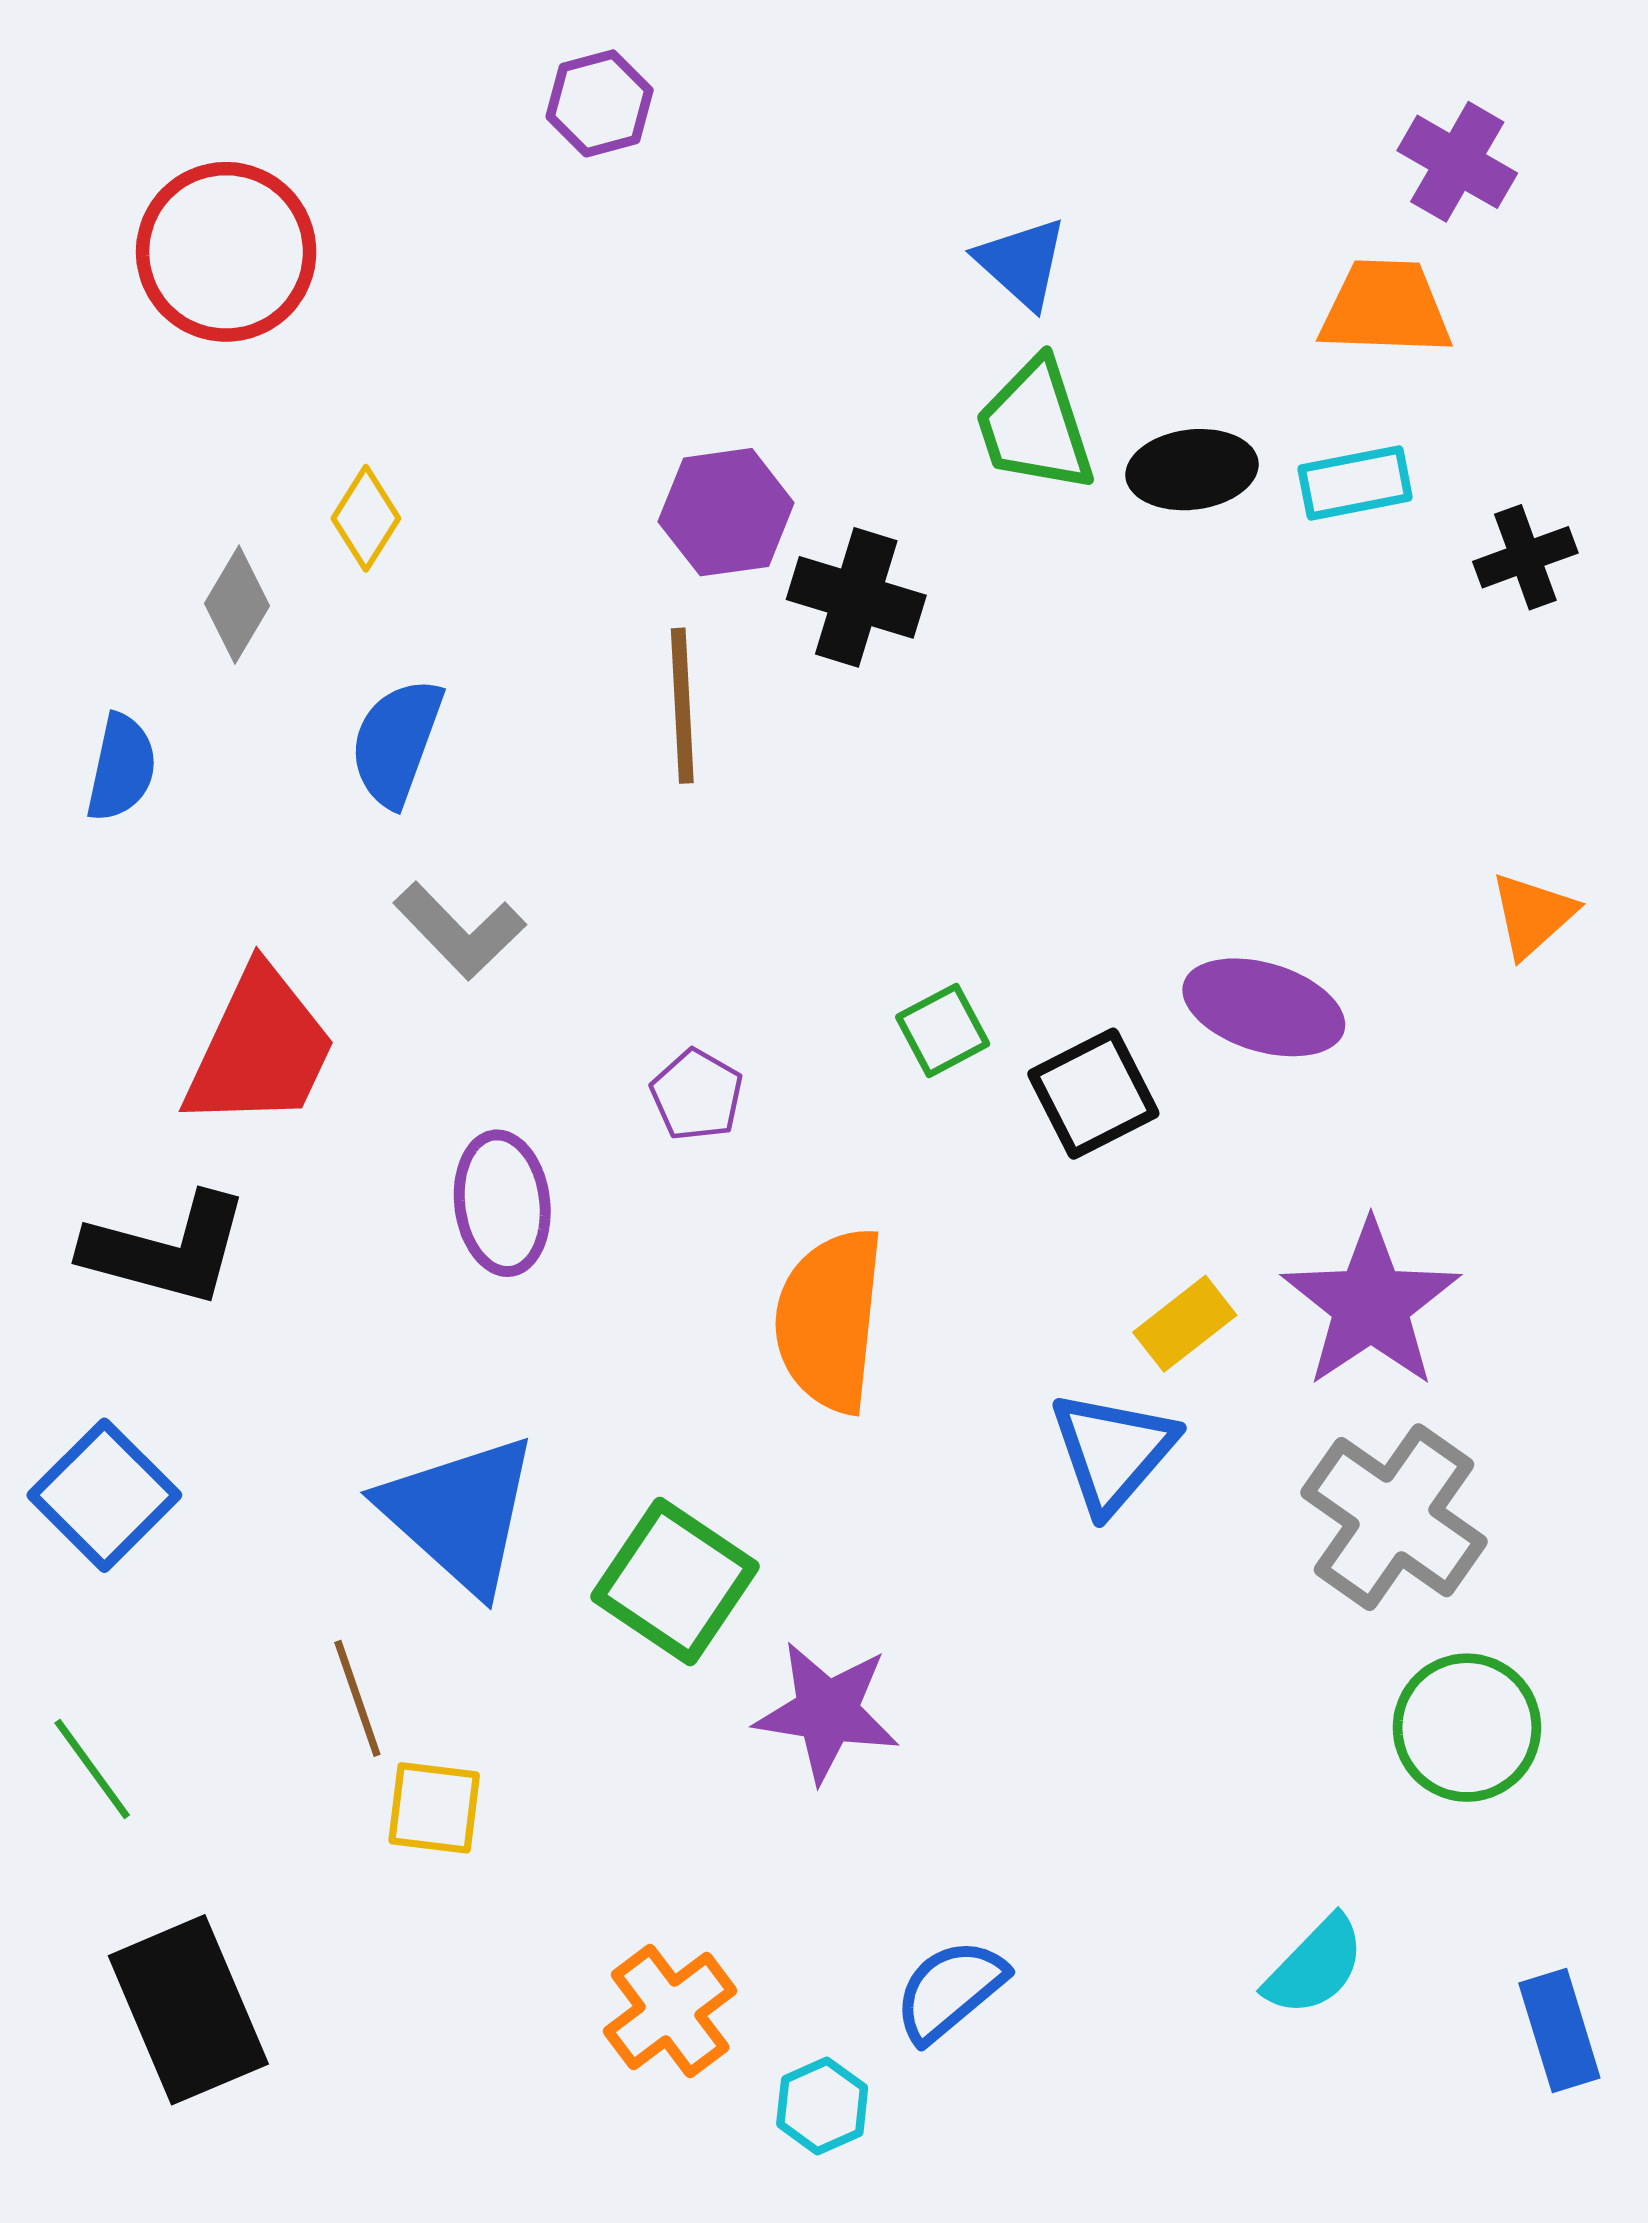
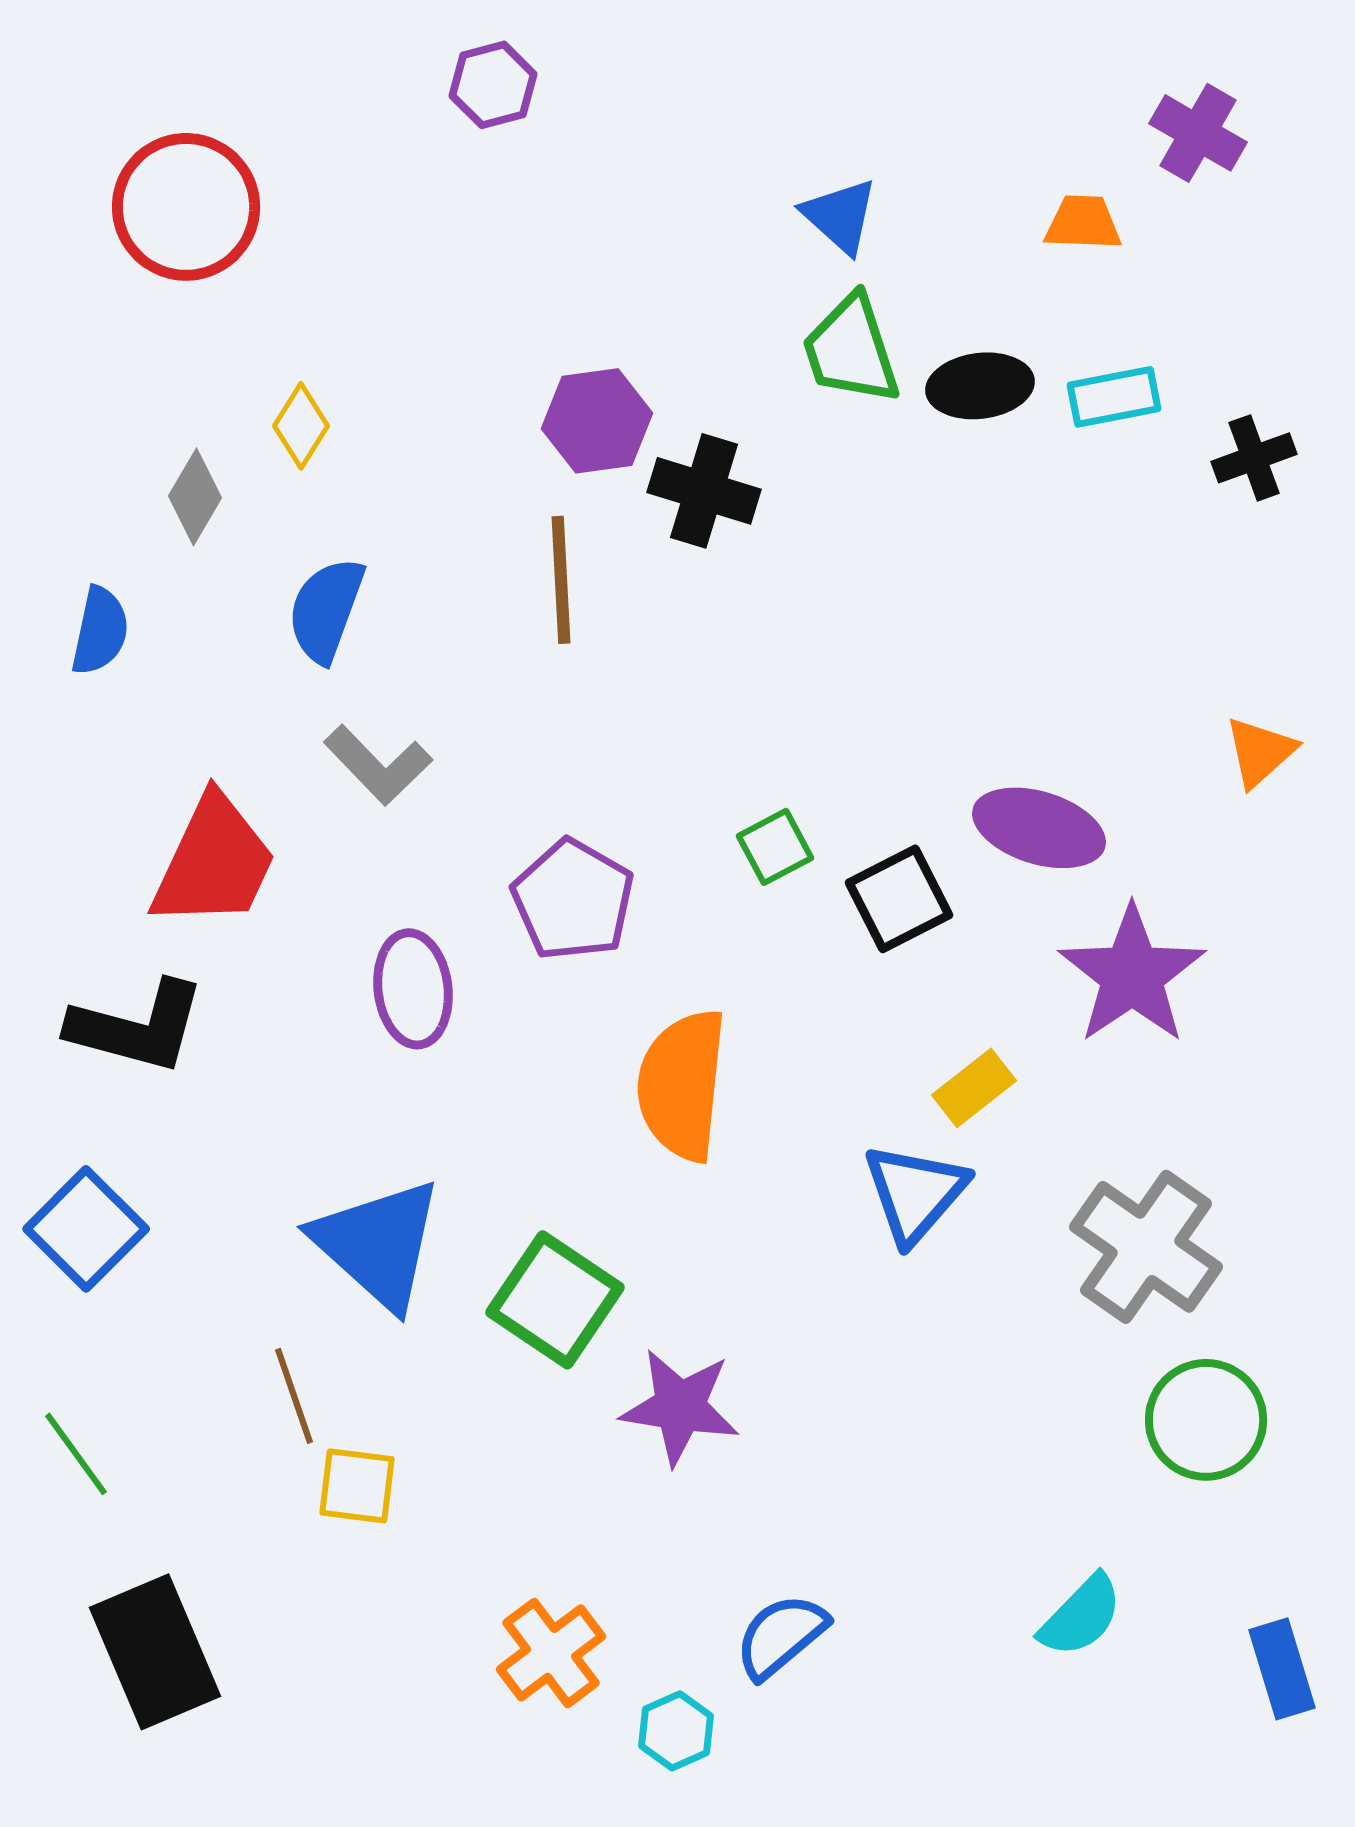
orange trapezoid: (1385, 308) -> (1083, 223), moved, size x0.7
purple pentagon: (697, 1095) -> (573, 900), size x1.6
purple star: (1371, 1304) -> (1132, 975), moved

